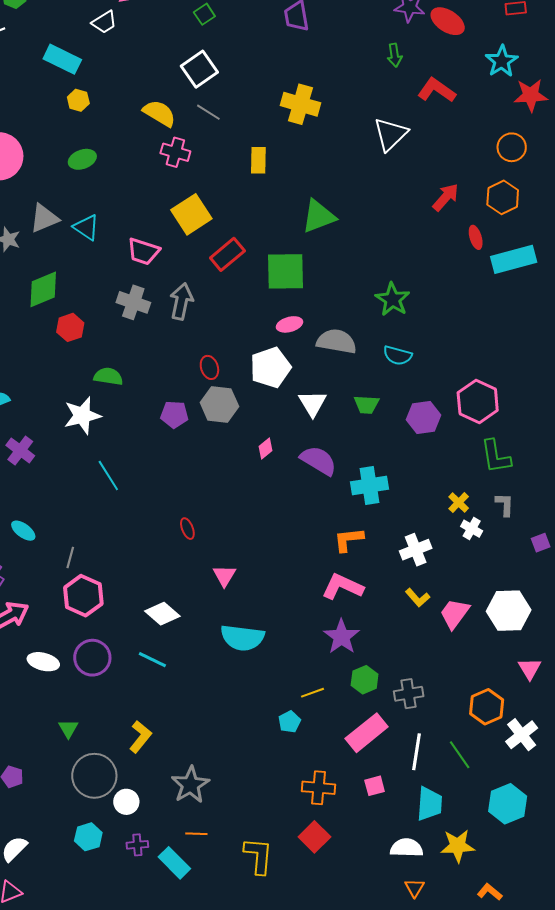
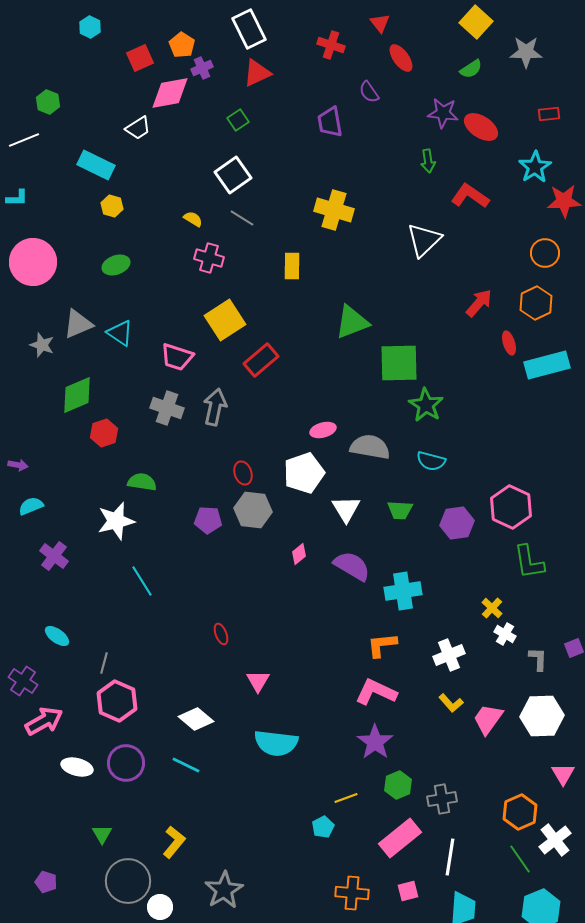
yellow semicircle: (159, 113) -> (193, 219), size x0.6
green square: (285, 271) -> (399, 363), moved
gray L-shape: (505, 505) -> (538, 659), moved
green line: (460, 755) -> (520, 859), moved

